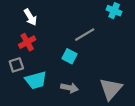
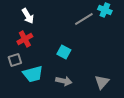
gray line: (85, 35) -> (84, 19), moved
gray triangle: (111, 89) -> (102, 82), size x0.7

